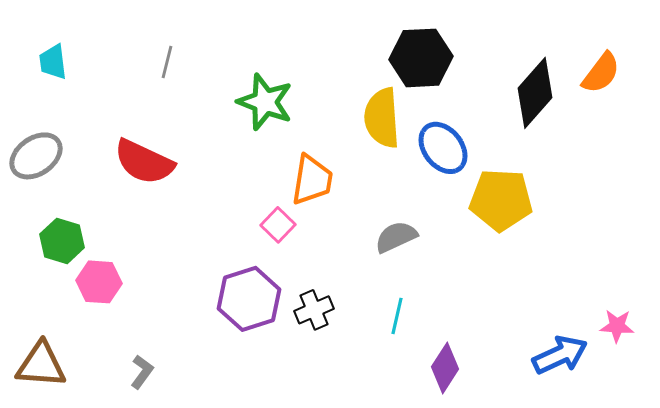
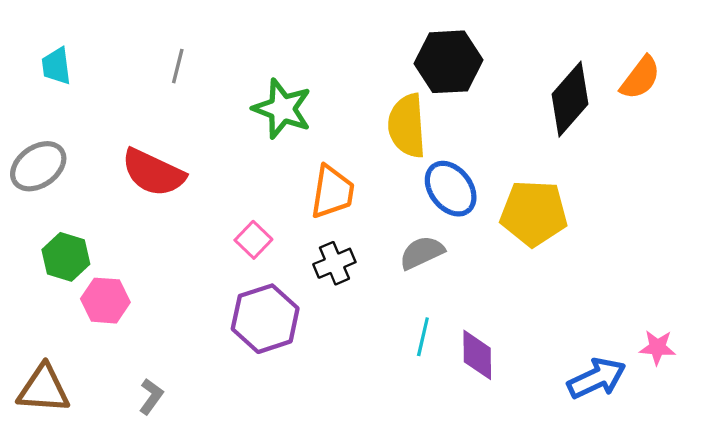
blue ellipse: (443, 148) -> (451, 189), moved
pink square: (278, 225) -> (253, 240), moved
black cross: (314, 310) -> (334, 263), moved
purple diamond: (445, 368) -> (477, 355), moved, turned -33

